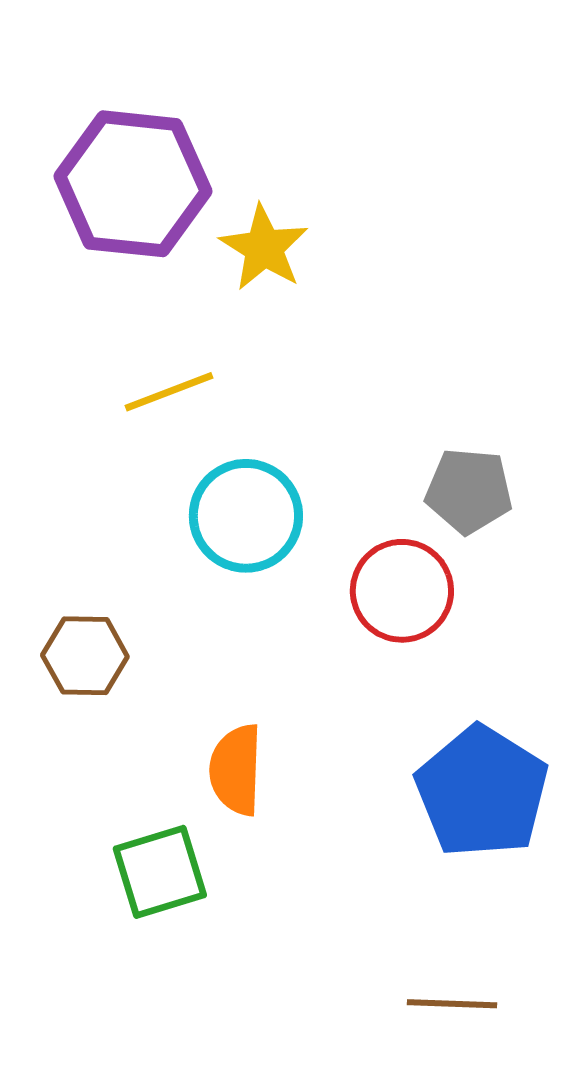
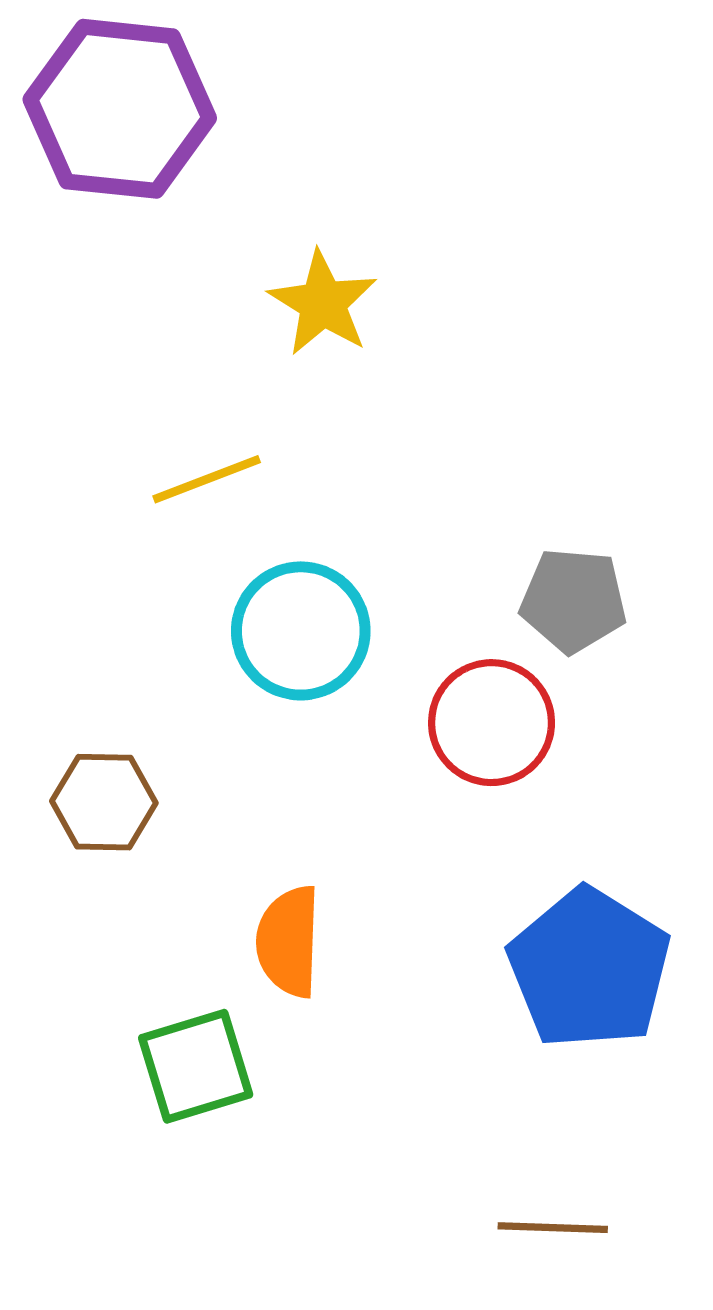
purple hexagon: (133, 184) -> (120, 109), moved

